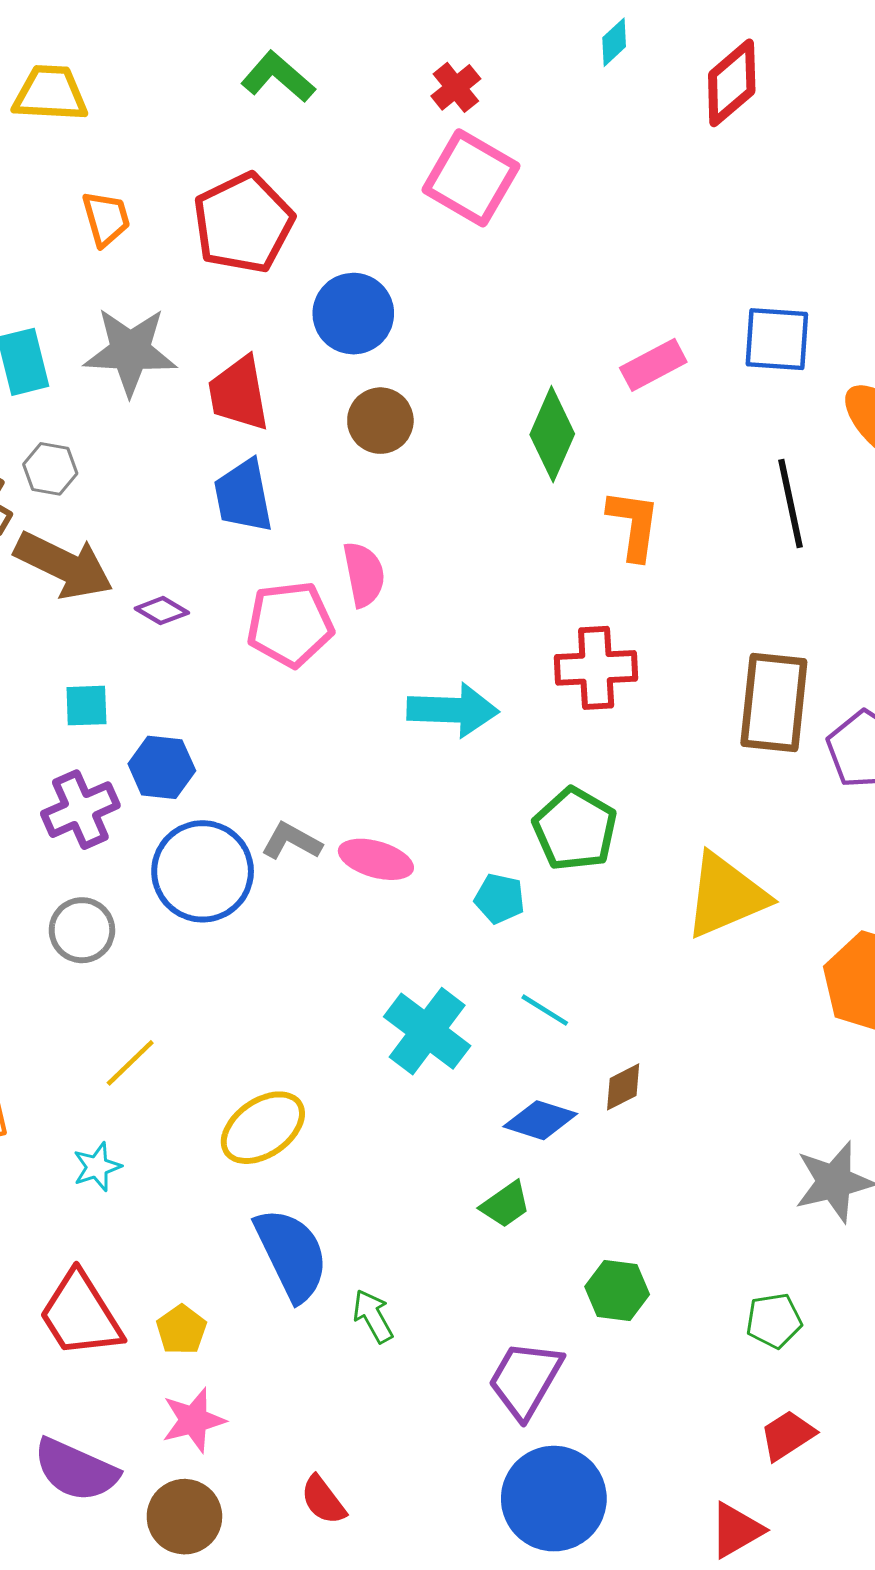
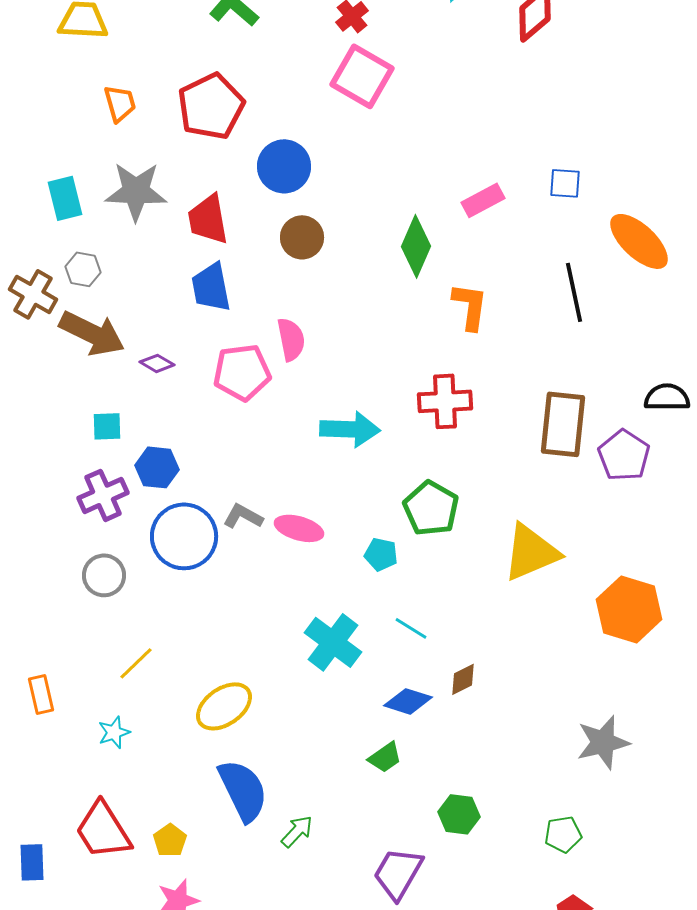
blue square: (777, 339) -> (565, 183), size x0.7
green arrow: (373, 1316) -> (297, 831), turned 72

